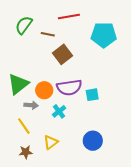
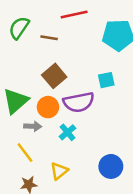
brown square: (63, 54) -> (54, 76), moved
cyan square: (92, 95) -> (106, 80), moved

